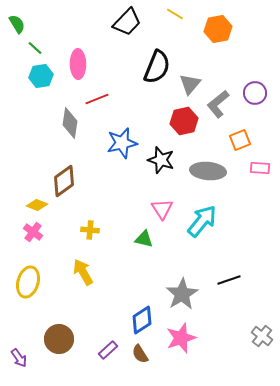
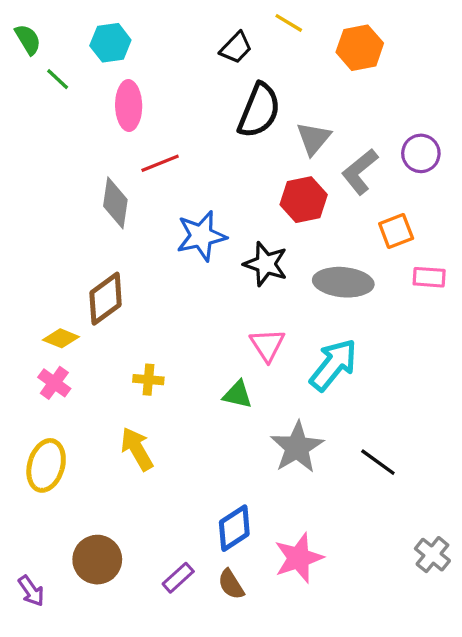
black trapezoid: (127, 22) -> (236, 48), moved, size x0.7
cyan hexagon: (41, 76) -> (110, 43), moved
black line: (229, 280) -> (378, 462), turned 55
gray star: (182, 294) -> (297, 447), moved

